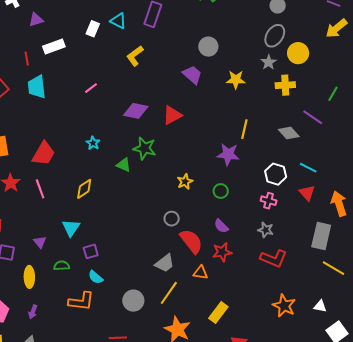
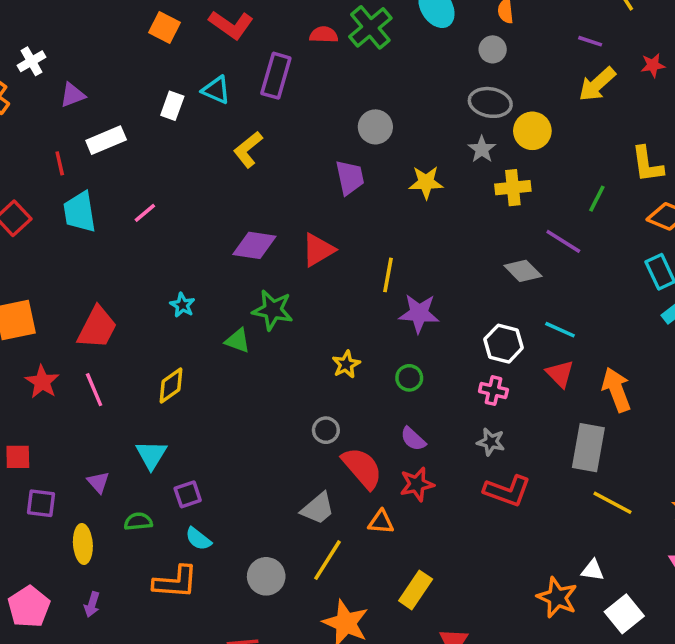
gray ellipse: (275, 36) -> (490, 102), turned 70
purple trapezoid: (192, 75) -> (350, 178), turned 40
pink line: (91, 88) -> (145, 213), moved
yellow line: (244, 129) -> (388, 275), moved
orange star: (284, 306) -> (557, 597), moved

